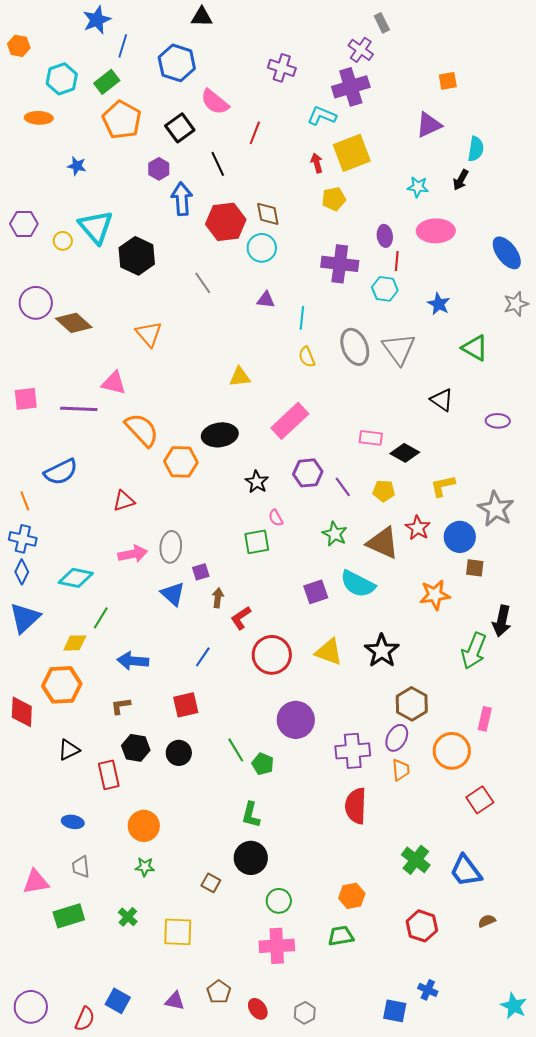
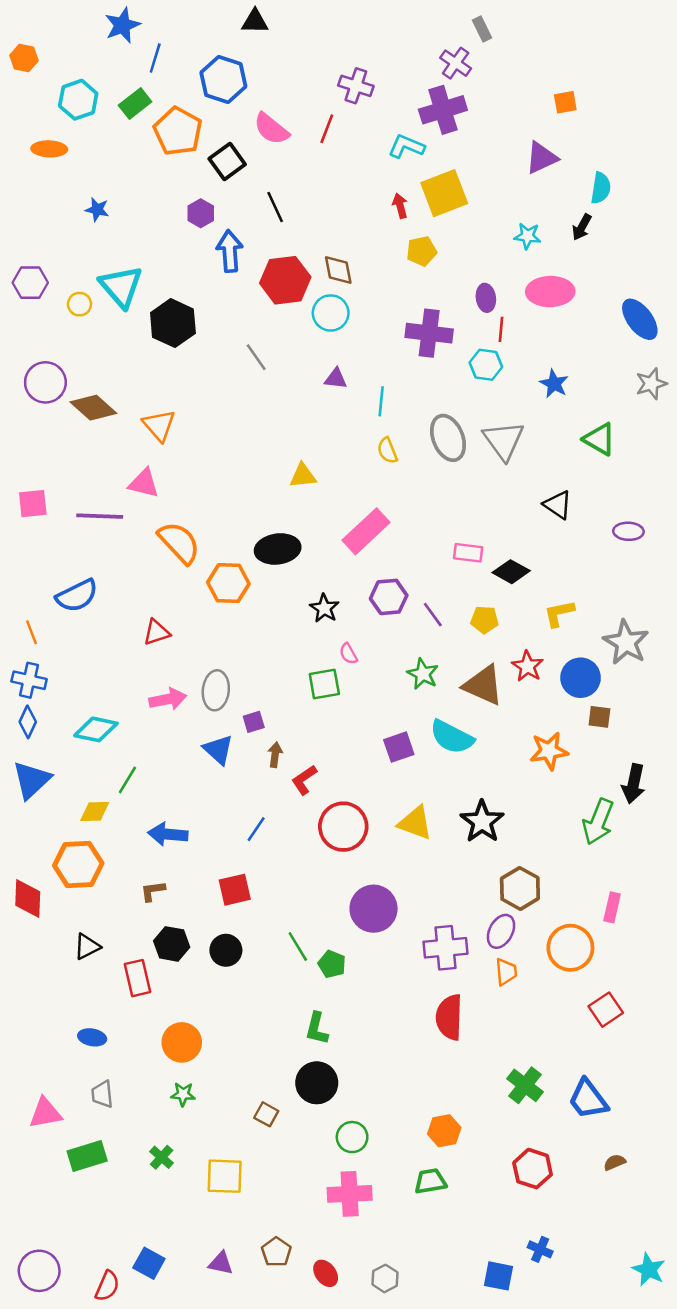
orange pentagon: (122, 120) -> (178, 131), moved
red line: (255, 133) -> (327, 129), moved
orange triangle: (149, 334) -> (159, 425), moved

